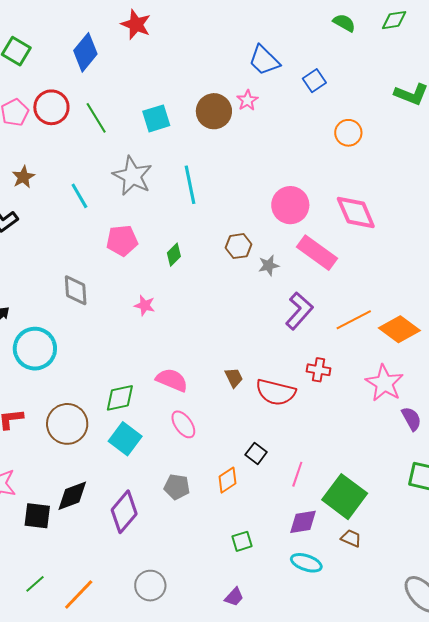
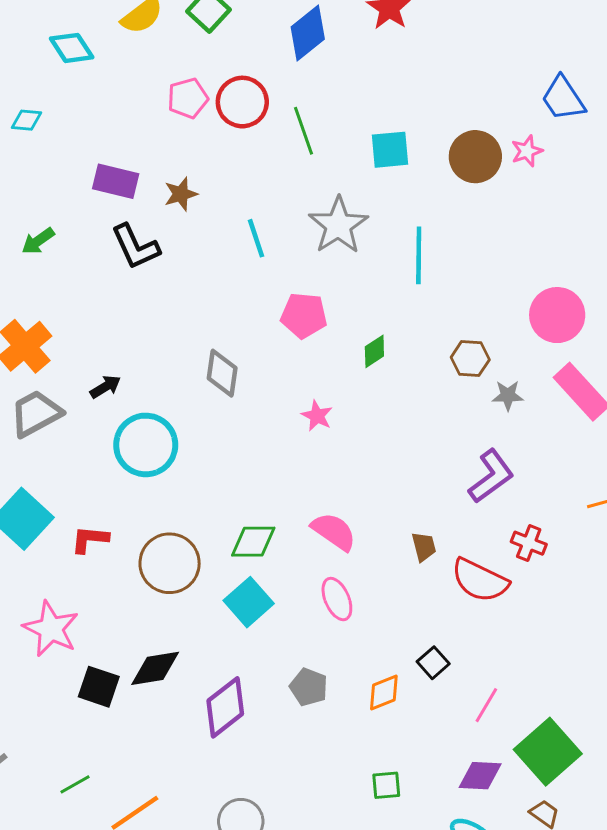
purple L-shape: (299, 311) -> (491, 476), moved
red cross: (319, 370) -> (529, 543), moved

